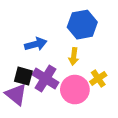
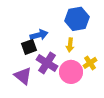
black square: (23, 76) -> (29, 47), moved, turned -35

